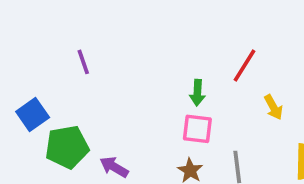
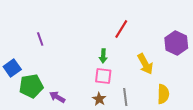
red line: (244, 66) -> (121, 29), moved
yellow arrow: (273, 107) -> (145, 64), size x1.5

